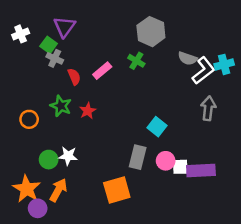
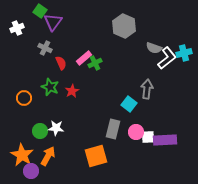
green square: (49, 45) -> (40, 11), moved
green cross: (136, 61) -> (95, 63), moved, turned 32
gray arrow: (208, 108) -> (147, 89), moved

